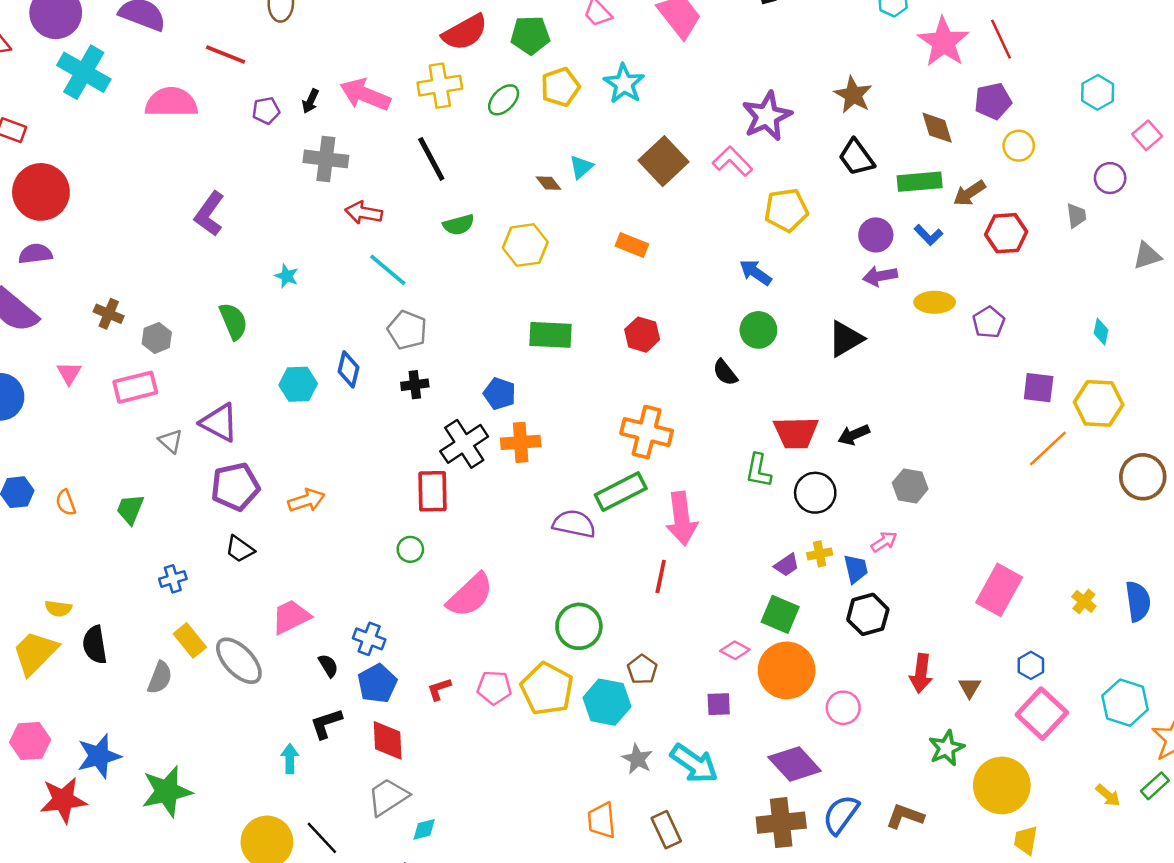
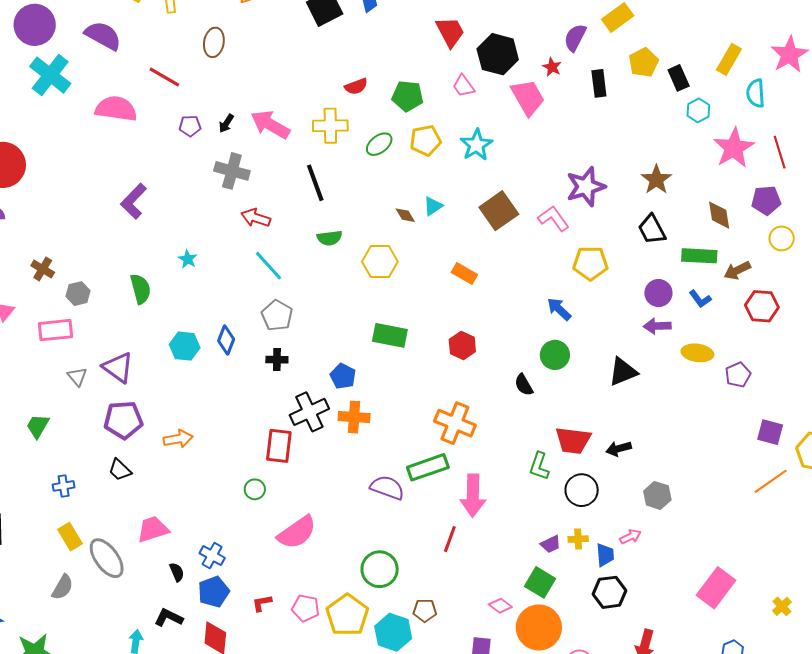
red semicircle: (465, 32) -> (356, 86), size x0.6
brown pentagon: (642, 669) -> (425, 610), turned 30
gray semicircle: (160, 678) -> (63, 587), moved
black L-shape: (326, 723) -> (169, 618), turned 36

